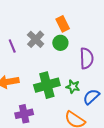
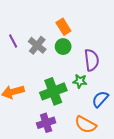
purple line: (12, 46) -> (13, 41), moved
green star: (73, 87) -> (80, 81), moved
purple cross: (24, 114) -> (46, 123), moved

